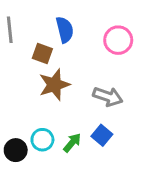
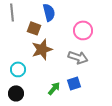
pink circle: (118, 40) -> (83, 30), moved
blue square: (102, 135) -> (74, 83), turned 32
cyan circle: (42, 140) -> (18, 69), moved

